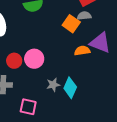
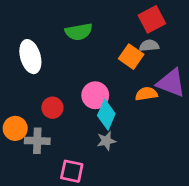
pink circle: (34, 59) -> (95, 95), moved
cyan diamond: (70, 88) -> (106, 115), moved

